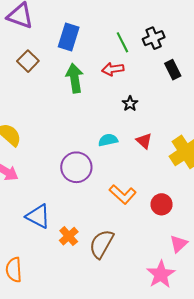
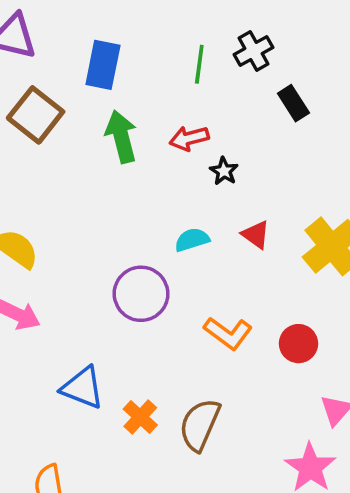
green line: (122, 42) -> (199, 64), turned 40
brown square: (28, 61) -> (36, 115), size x1.4
red arrow: (113, 69) -> (189, 138), moved

